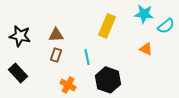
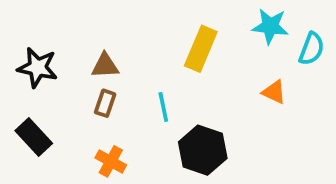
cyan semicircle: (166, 26) -> (312, 49), turned -30
orange cross: (68, 85) -> (111, 161), moved

